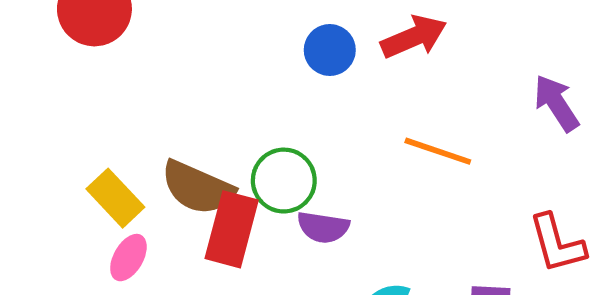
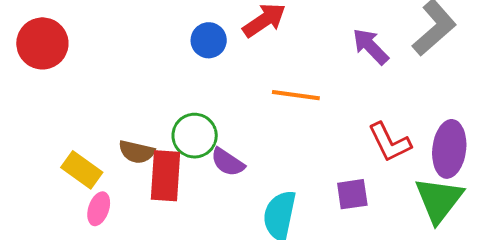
brown semicircle: (198, 188) -> (137, 152), size x0.7
purple semicircle: (323, 227) -> (228, 162), turned 36

